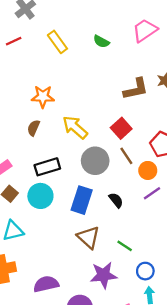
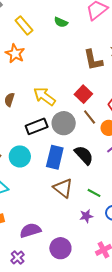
brown L-shape: (136, 89) -> (93, 60), turned 95
orange star: (43, 97) -> (15, 54), moved, turned 30
black rectangle: (47, 167) -> (37, 126), moved
black semicircle: (116, 200) -> (84, 155), size x1.5
purple star: (104, 275) -> (86, 216), moved, size x0.6

